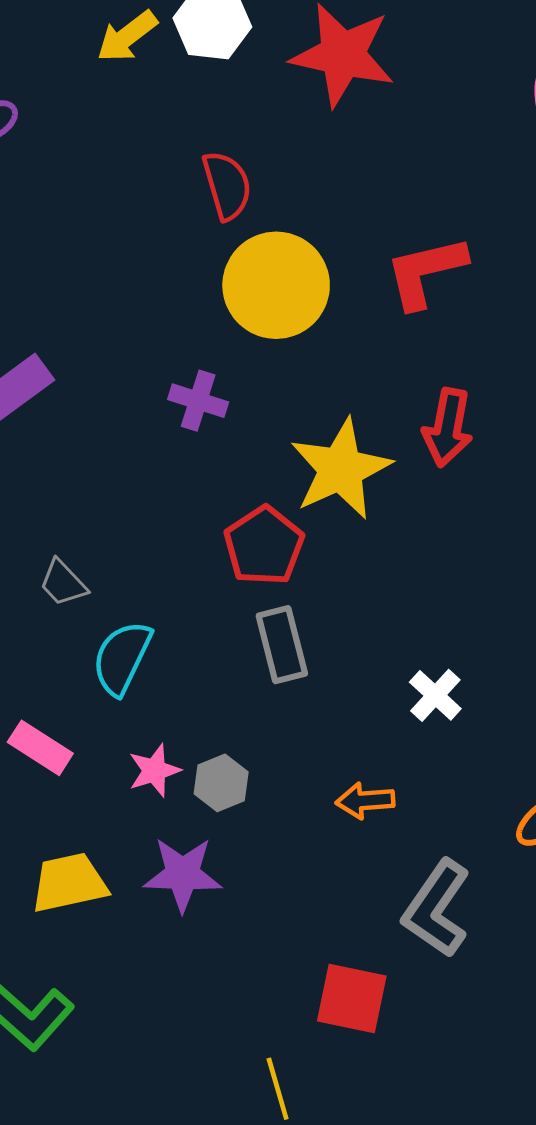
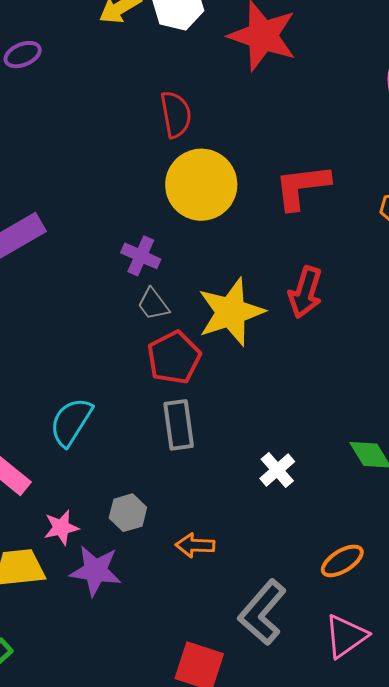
gray trapezoid: (63, 583) -> (153, 304), moved
pink star: (154, 771) -> (61, 528), moved
orange arrow: (365, 801) -> (195, 545), moved

